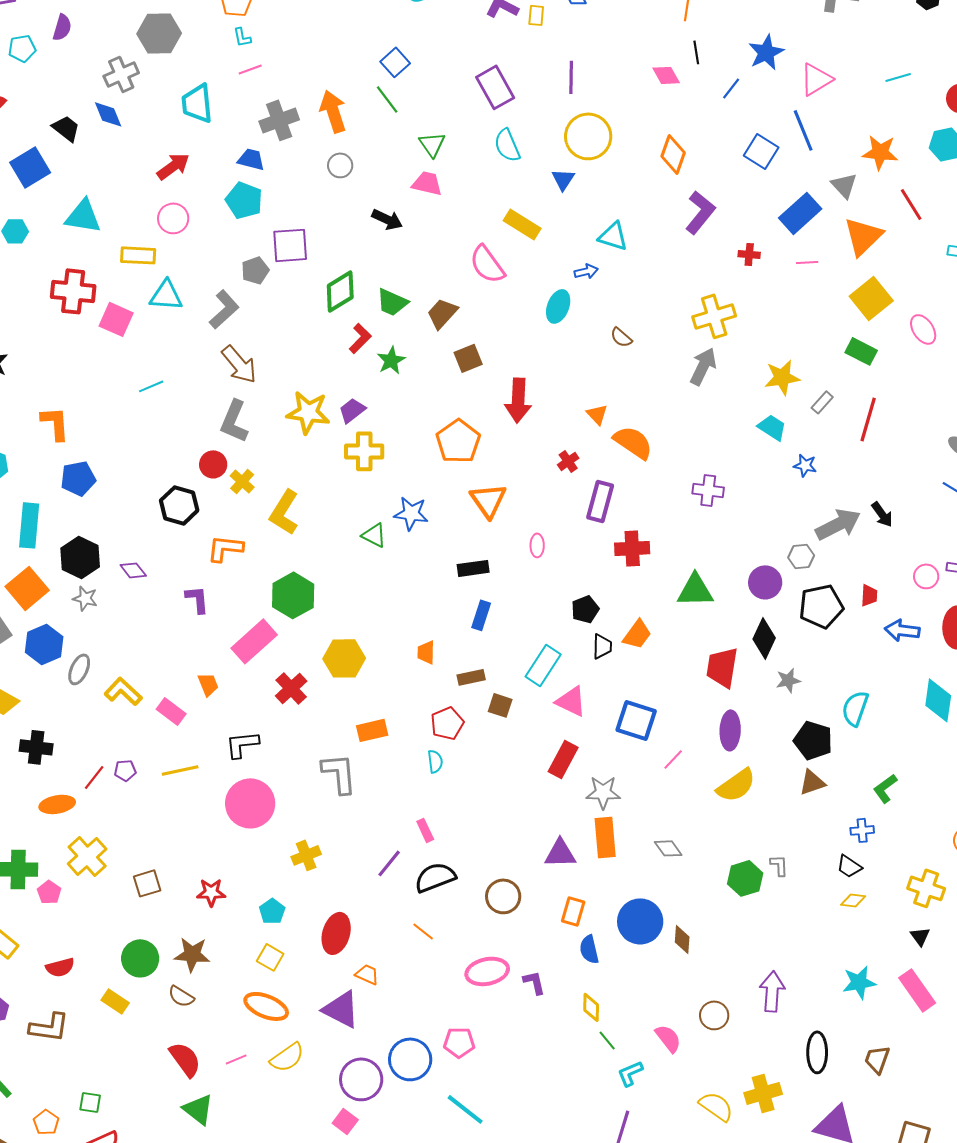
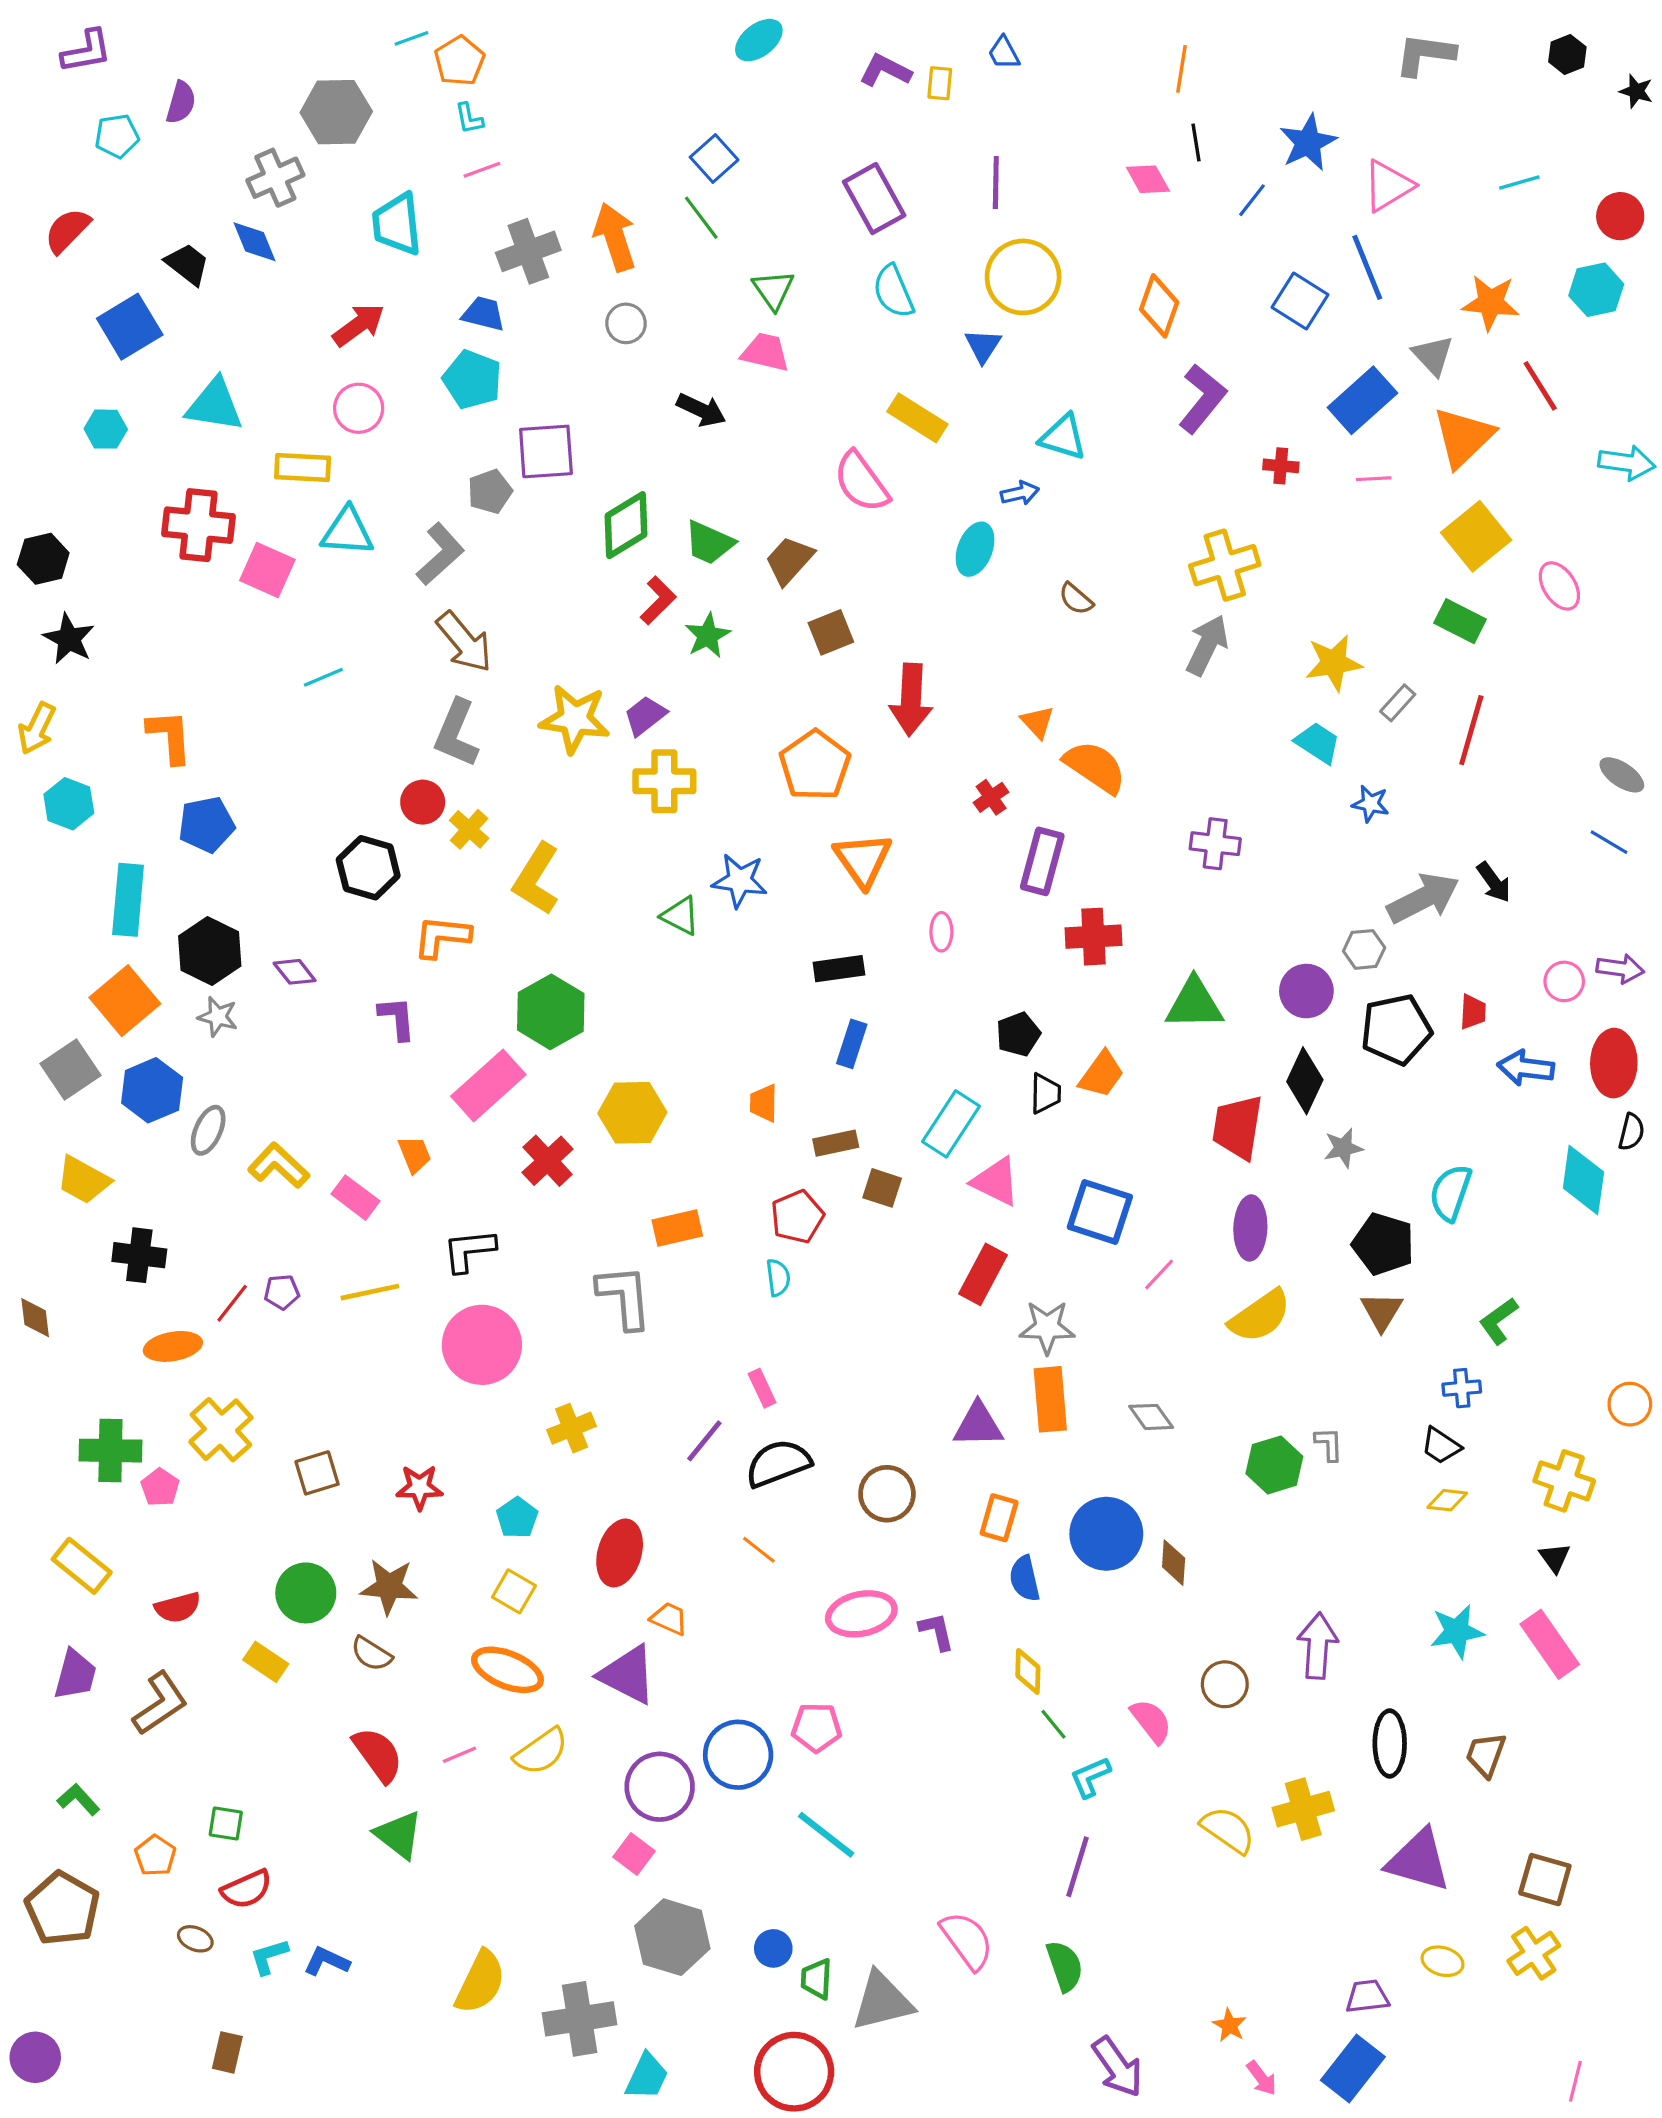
brown triangle: (812, 782) -> (1382, 1311), turned -40
brown L-shape: (49, 1027) -> (160, 1703), turned -42

